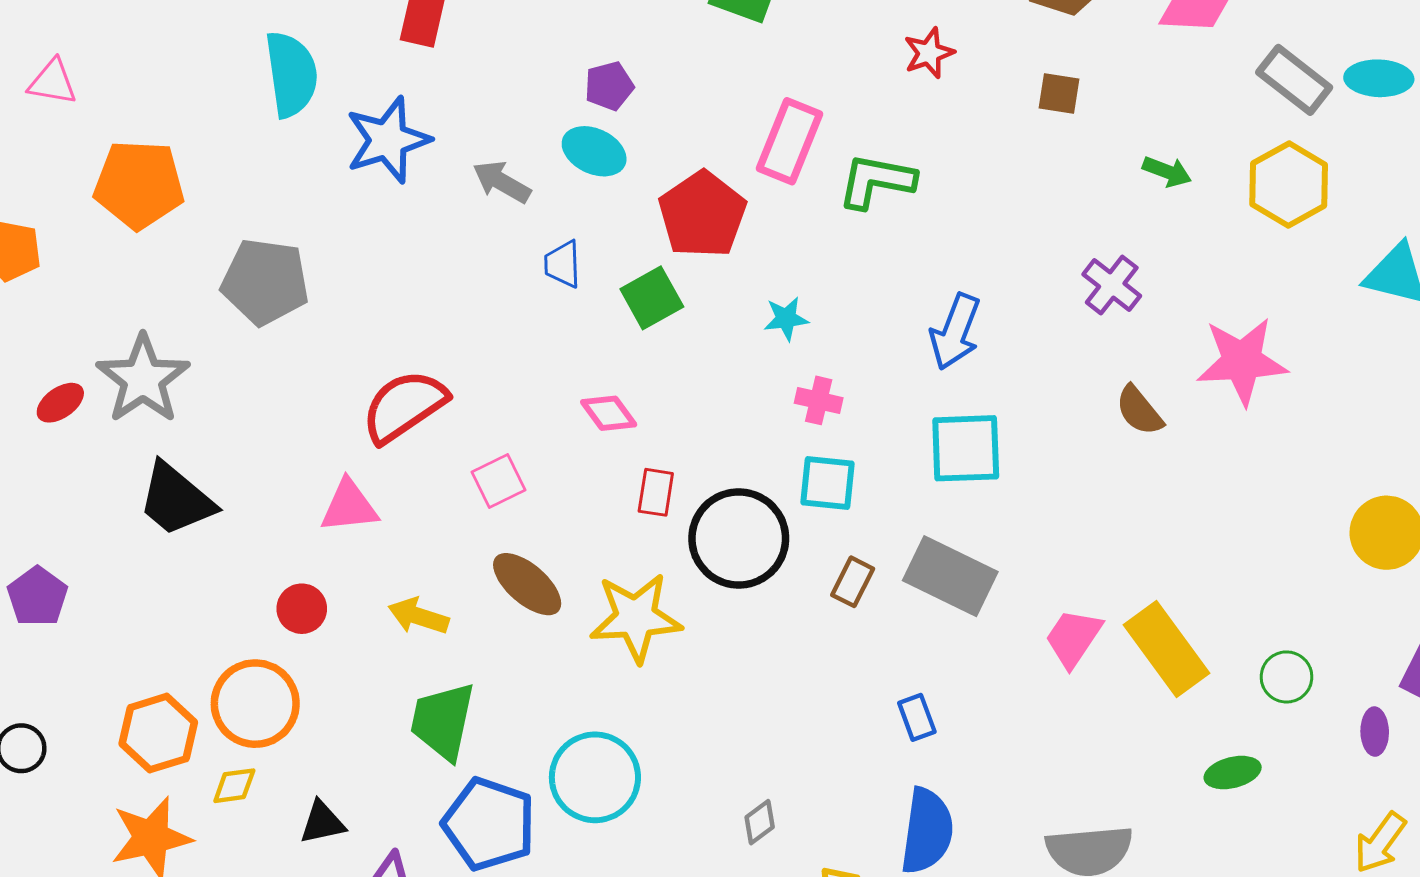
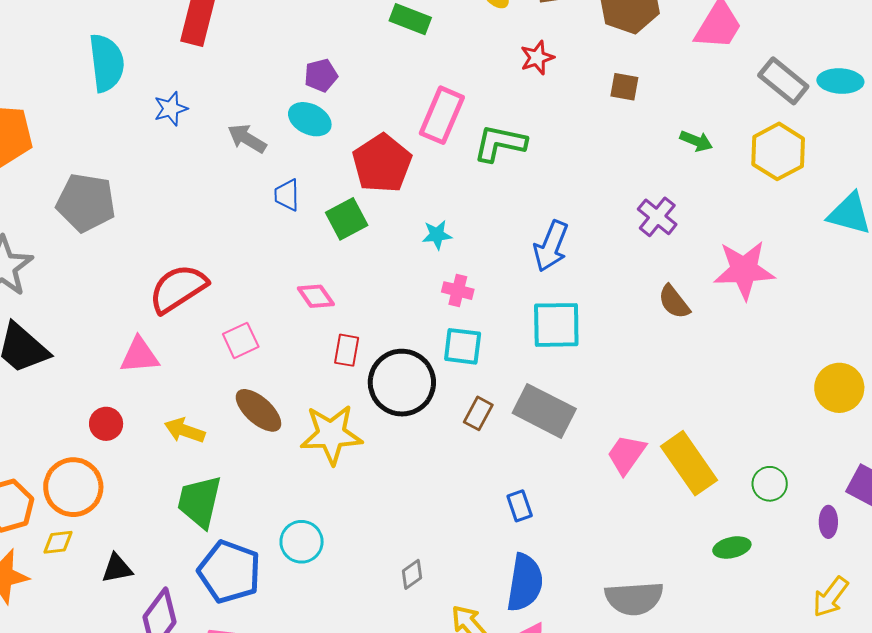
blue star: (388, 140) -> (171, 109), size x0.6
cyan circle: (595, 777) -> (302, 542), size x0.7

